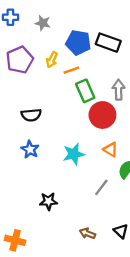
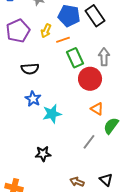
black rectangle: (108, 43) -> (95, 16), turned 35
black semicircle: (31, 115) -> (30, 69), moved
blue star: (30, 149) -> (33, 99), moved
cyan star: (74, 154) -> (52, 114), moved

